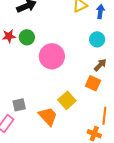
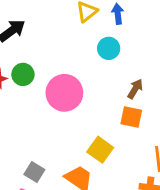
cyan circle: (97, 39) -> (109, 48), moved
gray square: (19, 105) -> (34, 172), turned -32

